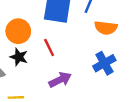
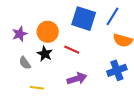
red line: (49, 47) -> (72, 50), turned -49

